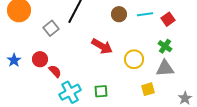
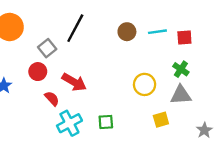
red square: (168, 19) -> (184, 38), turned 32
red arrow: (102, 46) -> (74, 82), moved
red circle: (40, 59) -> (38, 72), moved

